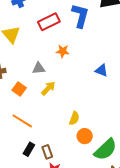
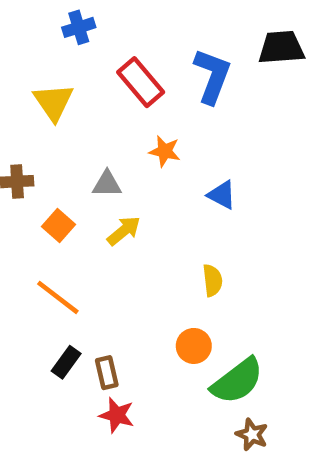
red rectangle: (49, 22) -> (141, 82), turned 70
blue triangle: (101, 70) -> (222, 195), moved
yellow semicircle: (74, 118) -> (213, 280), moved, turned -32

